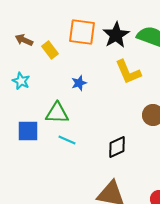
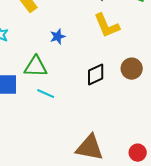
black diamond: (117, 147) -> (96, 75), moved

